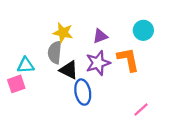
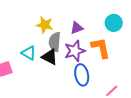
gray semicircle: (55, 52) -> (55, 42), moved
cyan triangle: (26, 65) -> (29, 53), moved, turned 35
blue ellipse: (83, 92) -> (82, 75), moved

